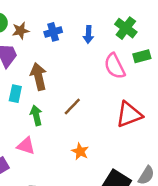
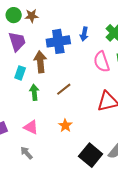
brown star: (21, 31) -> (32, 16), moved
blue cross: (53, 32) -> (58, 41), moved, size x1.6
pink triangle: (26, 146) -> (31, 127), moved

